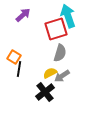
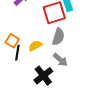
yellow semicircle: (50, 73) -> (35, 46), moved
gray arrow: (62, 76) -> (60, 60), turned -105

